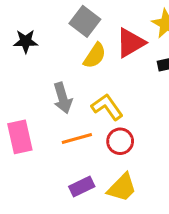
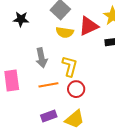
yellow semicircle: (95, 56) -> (65, 32), turned 60
yellow L-shape: (107, 107) -> (70, 66), turned 45

